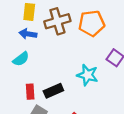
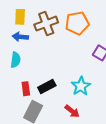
cyan semicircle: (21, 59) -> (16, 60), turned -42
cyan star: (87, 75) -> (81, 86), moved, turned 30

